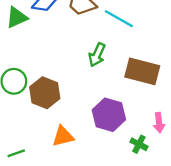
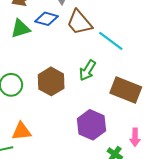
brown hexagon: (45, 93) -> (51, 81), moved
orange triangle: (63, 136) -> (21, 131), moved

